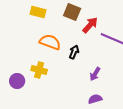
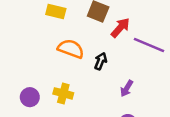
yellow cross: (39, 70) -> (63, 93), moved

